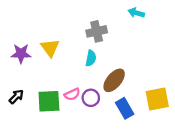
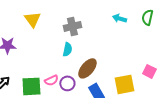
cyan arrow: (136, 13) -> (119, 18), moved
yellow triangle: (50, 48) -> (32, 19), moved

